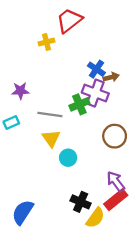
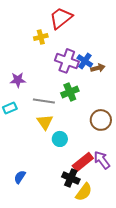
purple cross: (95, 93) -> (67, 61), moved
red rectangle: (116, 200) -> (83, 162), moved
blue semicircle: (23, 212) -> (20, 177), moved, size x0.6

